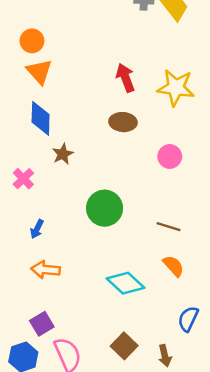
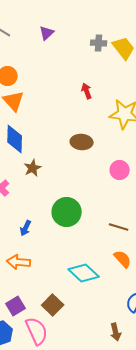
red arrow: (125, 78) -> (87, 91), moved, size x0.7
blue arrow: (37, 229) -> (26, 228), moved
brown square: (124, 346) -> (53, 305), moved

